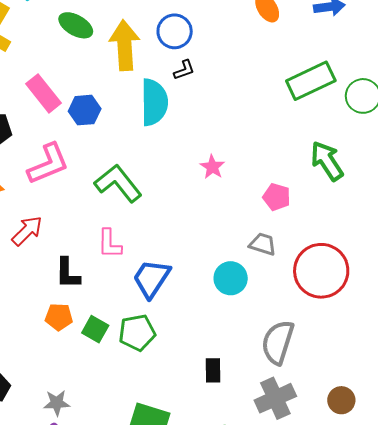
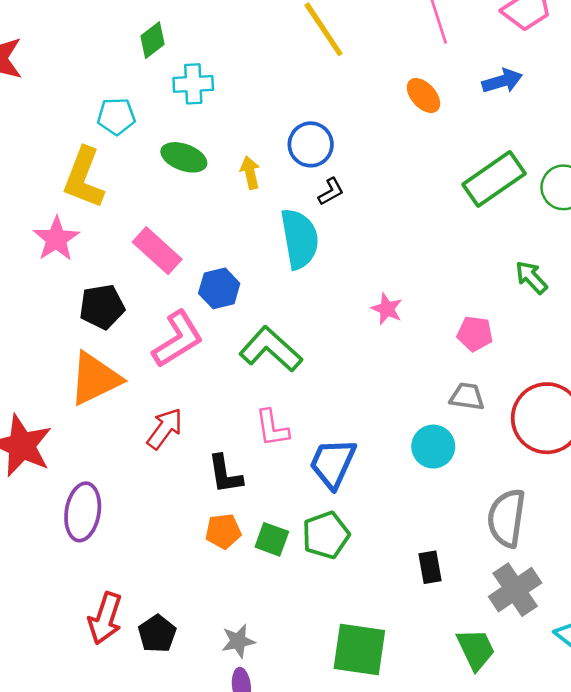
yellow arrow: (125, 45) -> (250, 173), size x0.5
blue hexagon: (85, 110) -> (219, 288), moved
green arrow: (327, 161) -> (531, 277), size x0.7

